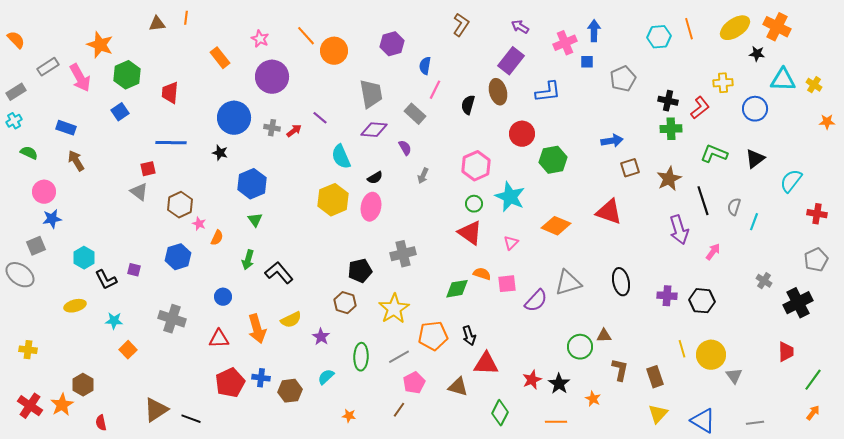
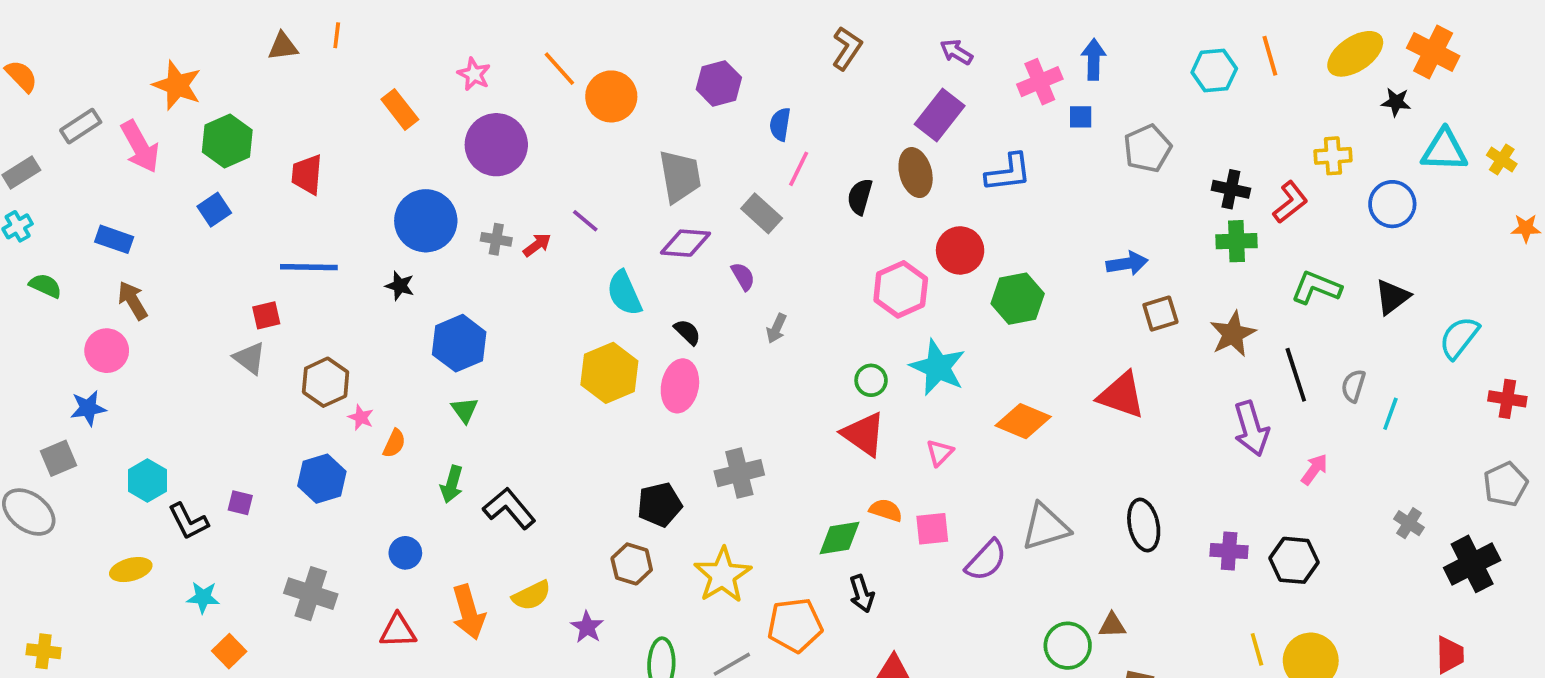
pink hexagon: (476, 166) -> (901, 289), moved
black semicircle: (375, 178) -> (687, 332), turned -105
pink circle: (44, 192) -> (107, 351), moved
black arrow: (469, 336) -> (862, 594), moved

